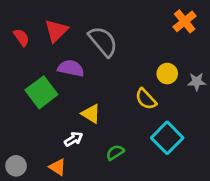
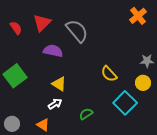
yellow circle: (167, 74) -> (143, 83), moved
green square: (41, 92) -> (15, 76), moved
yellow triangle: (91, 114) -> (59, 84), moved

